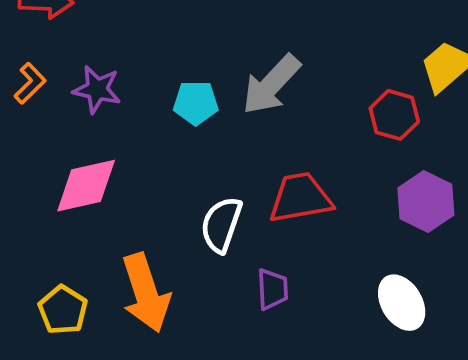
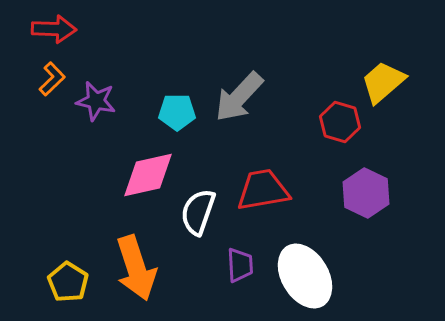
orange L-shape: (30, 83) -> (52, 79), moved
pink diamond: (86, 186) -> (148, 175), moved
white ellipse: (402, 303) -> (305, 276), moved, size x1.4

